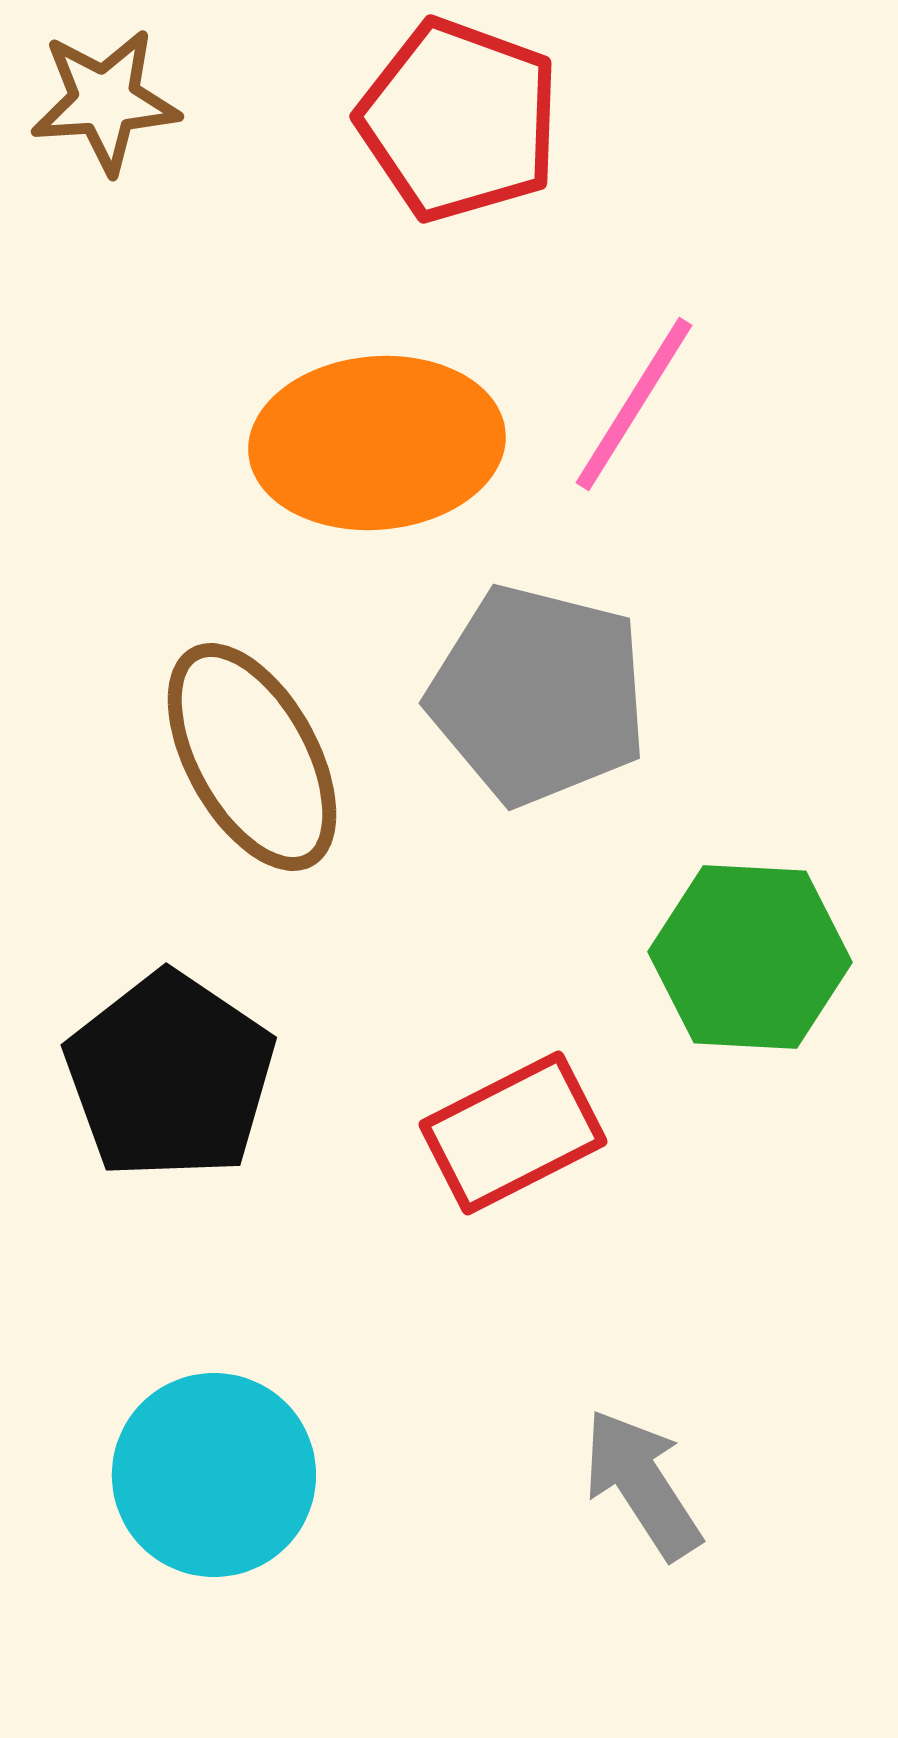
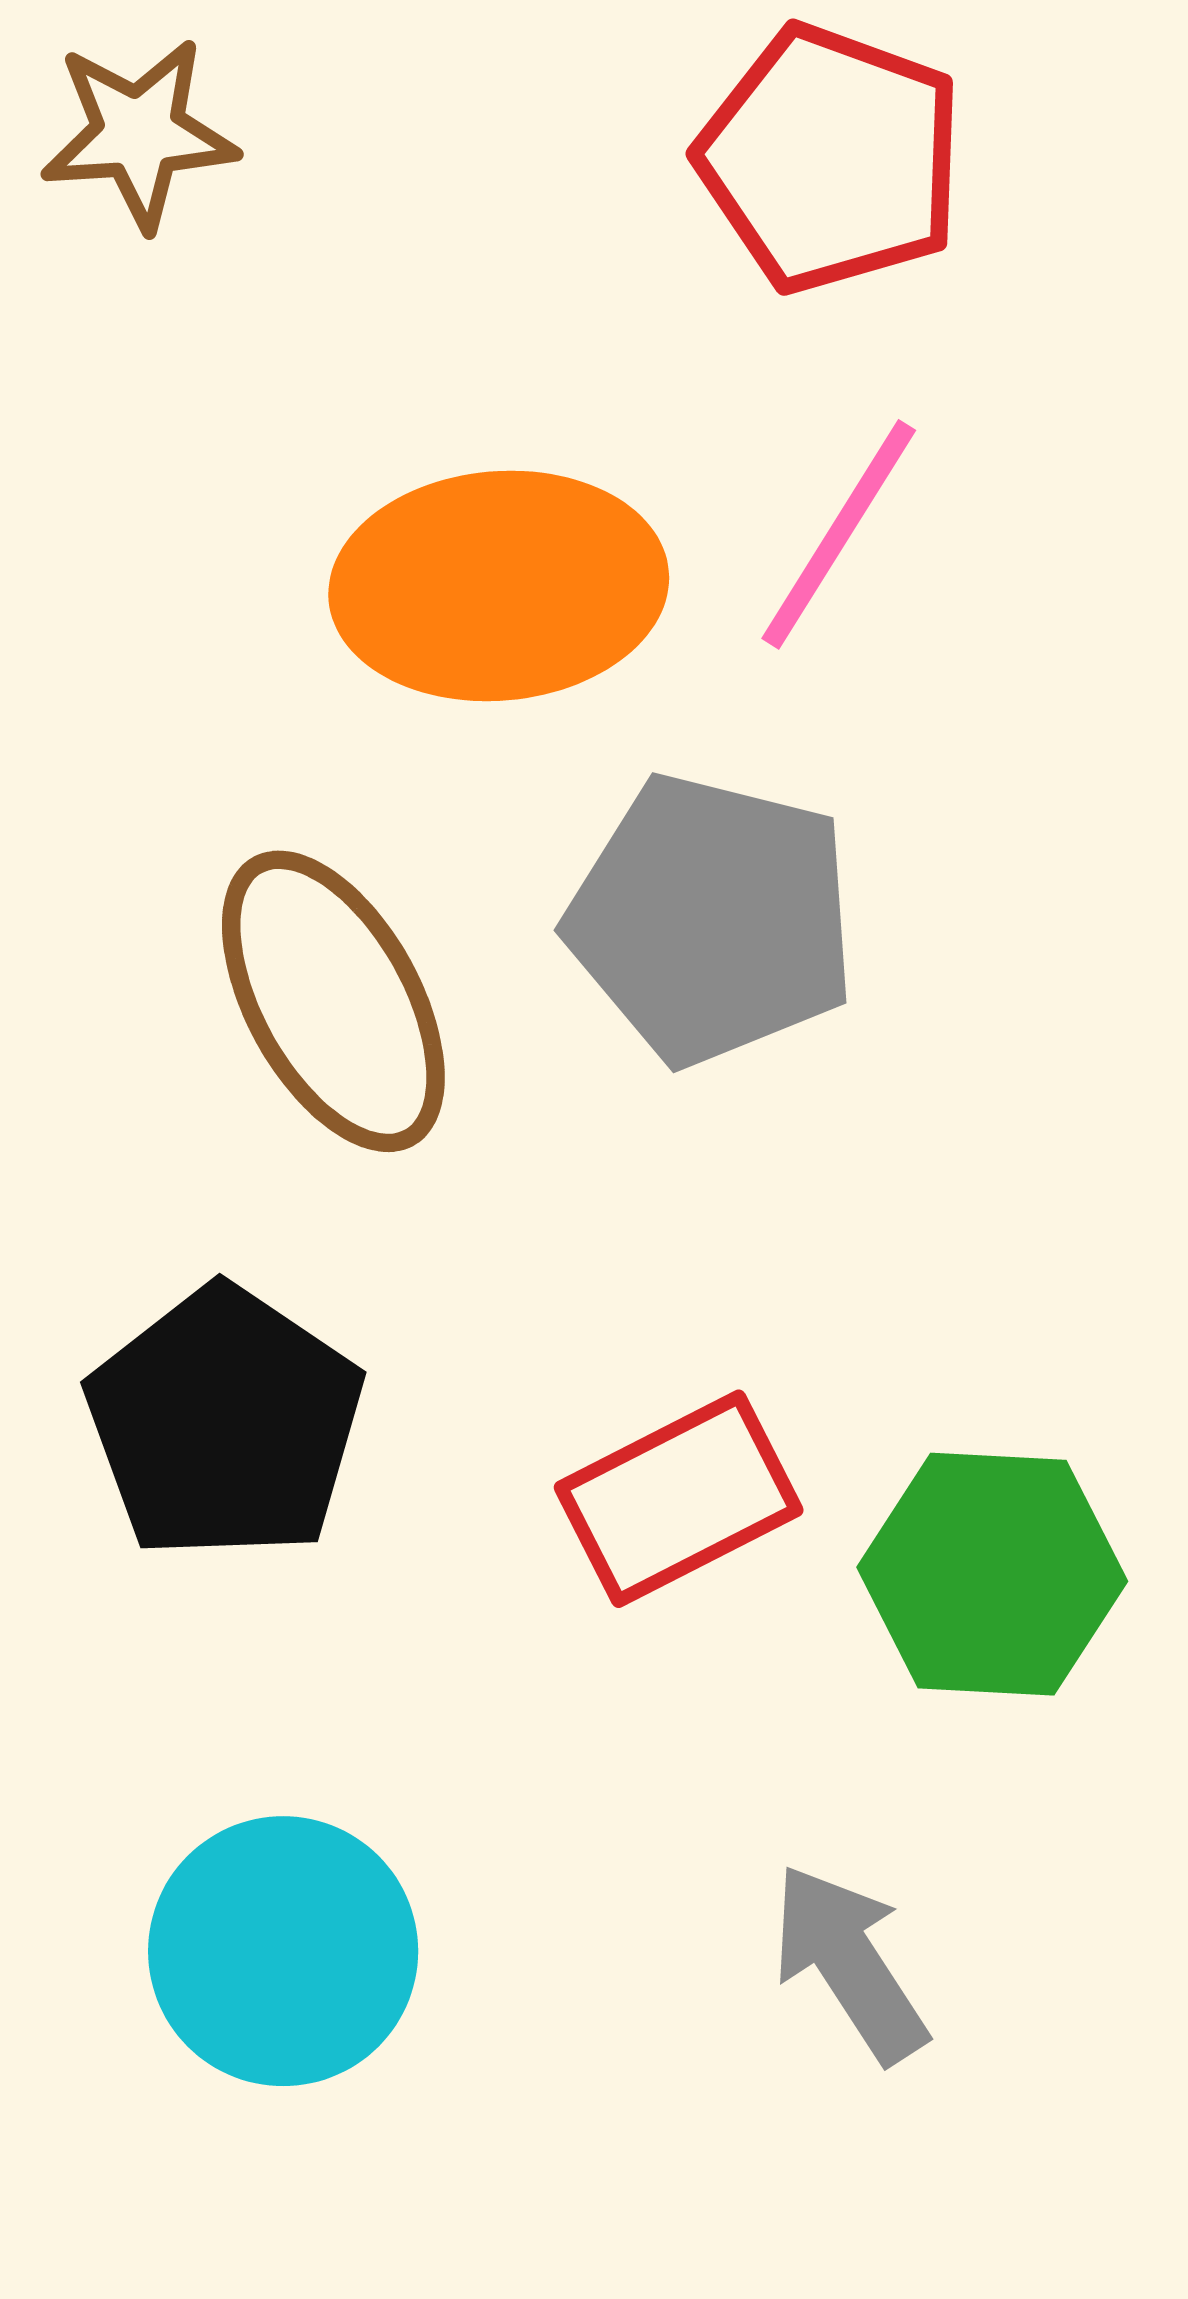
red pentagon: (459, 120) -> (831, 159), moved
green hexagon: (750, 957) -> (992, 1574), moved

